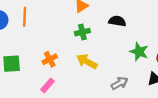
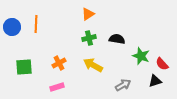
black semicircle: (117, 21) -> (117, 39), moved
pink rectangle: (48, 85) -> (57, 87), turned 32

